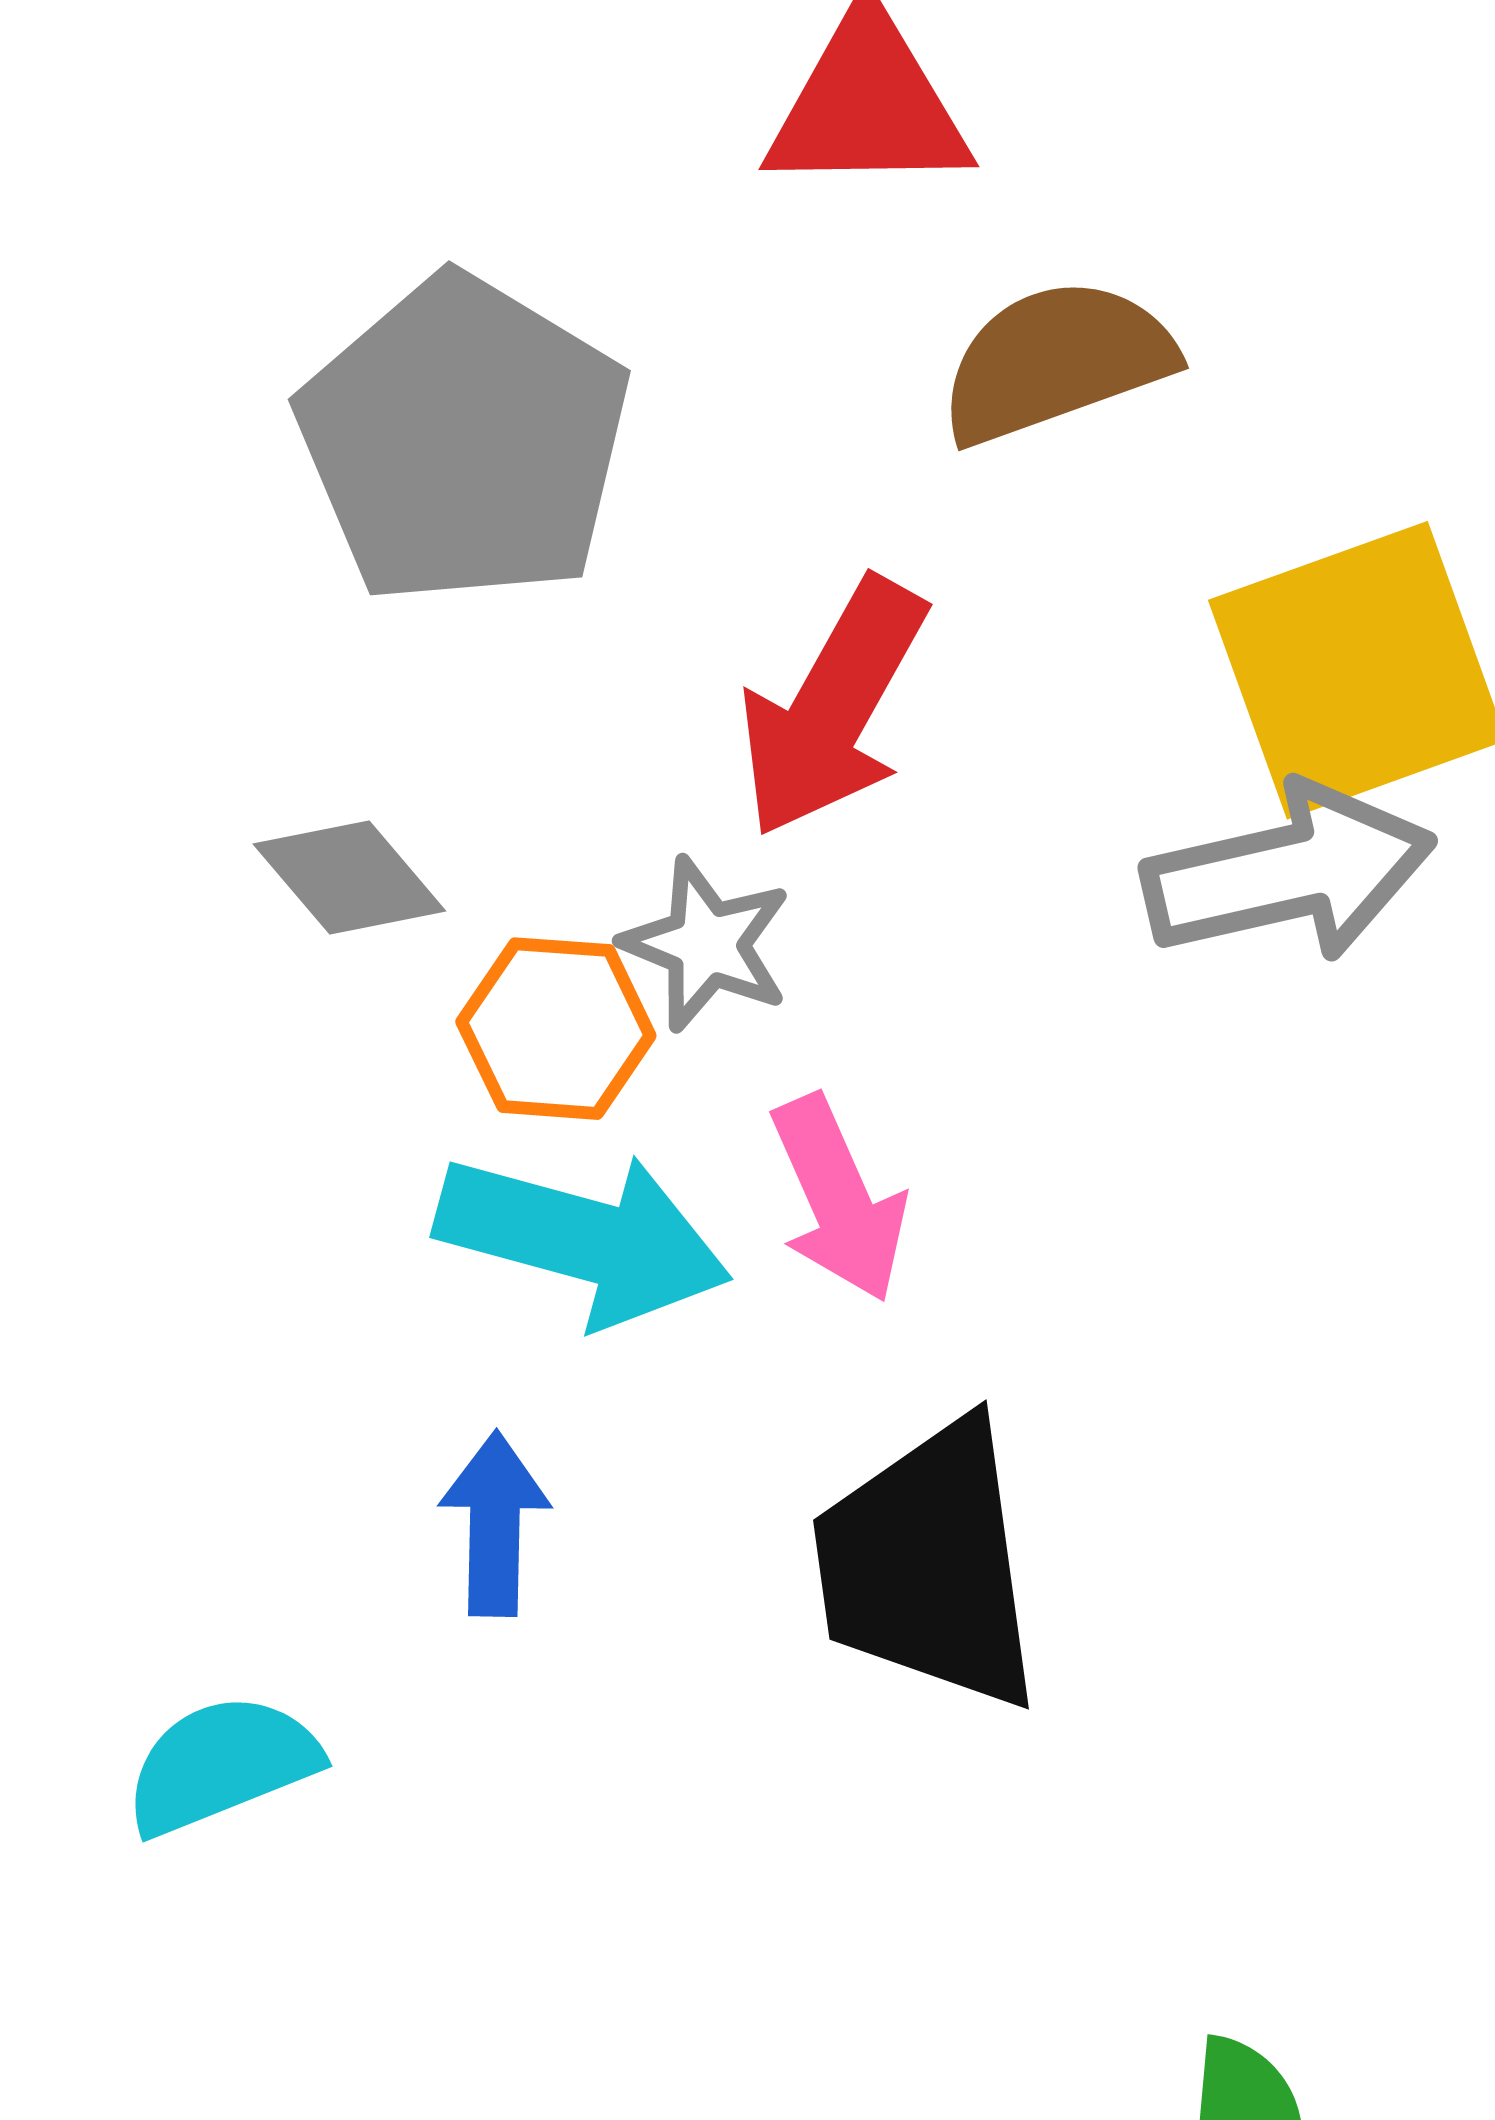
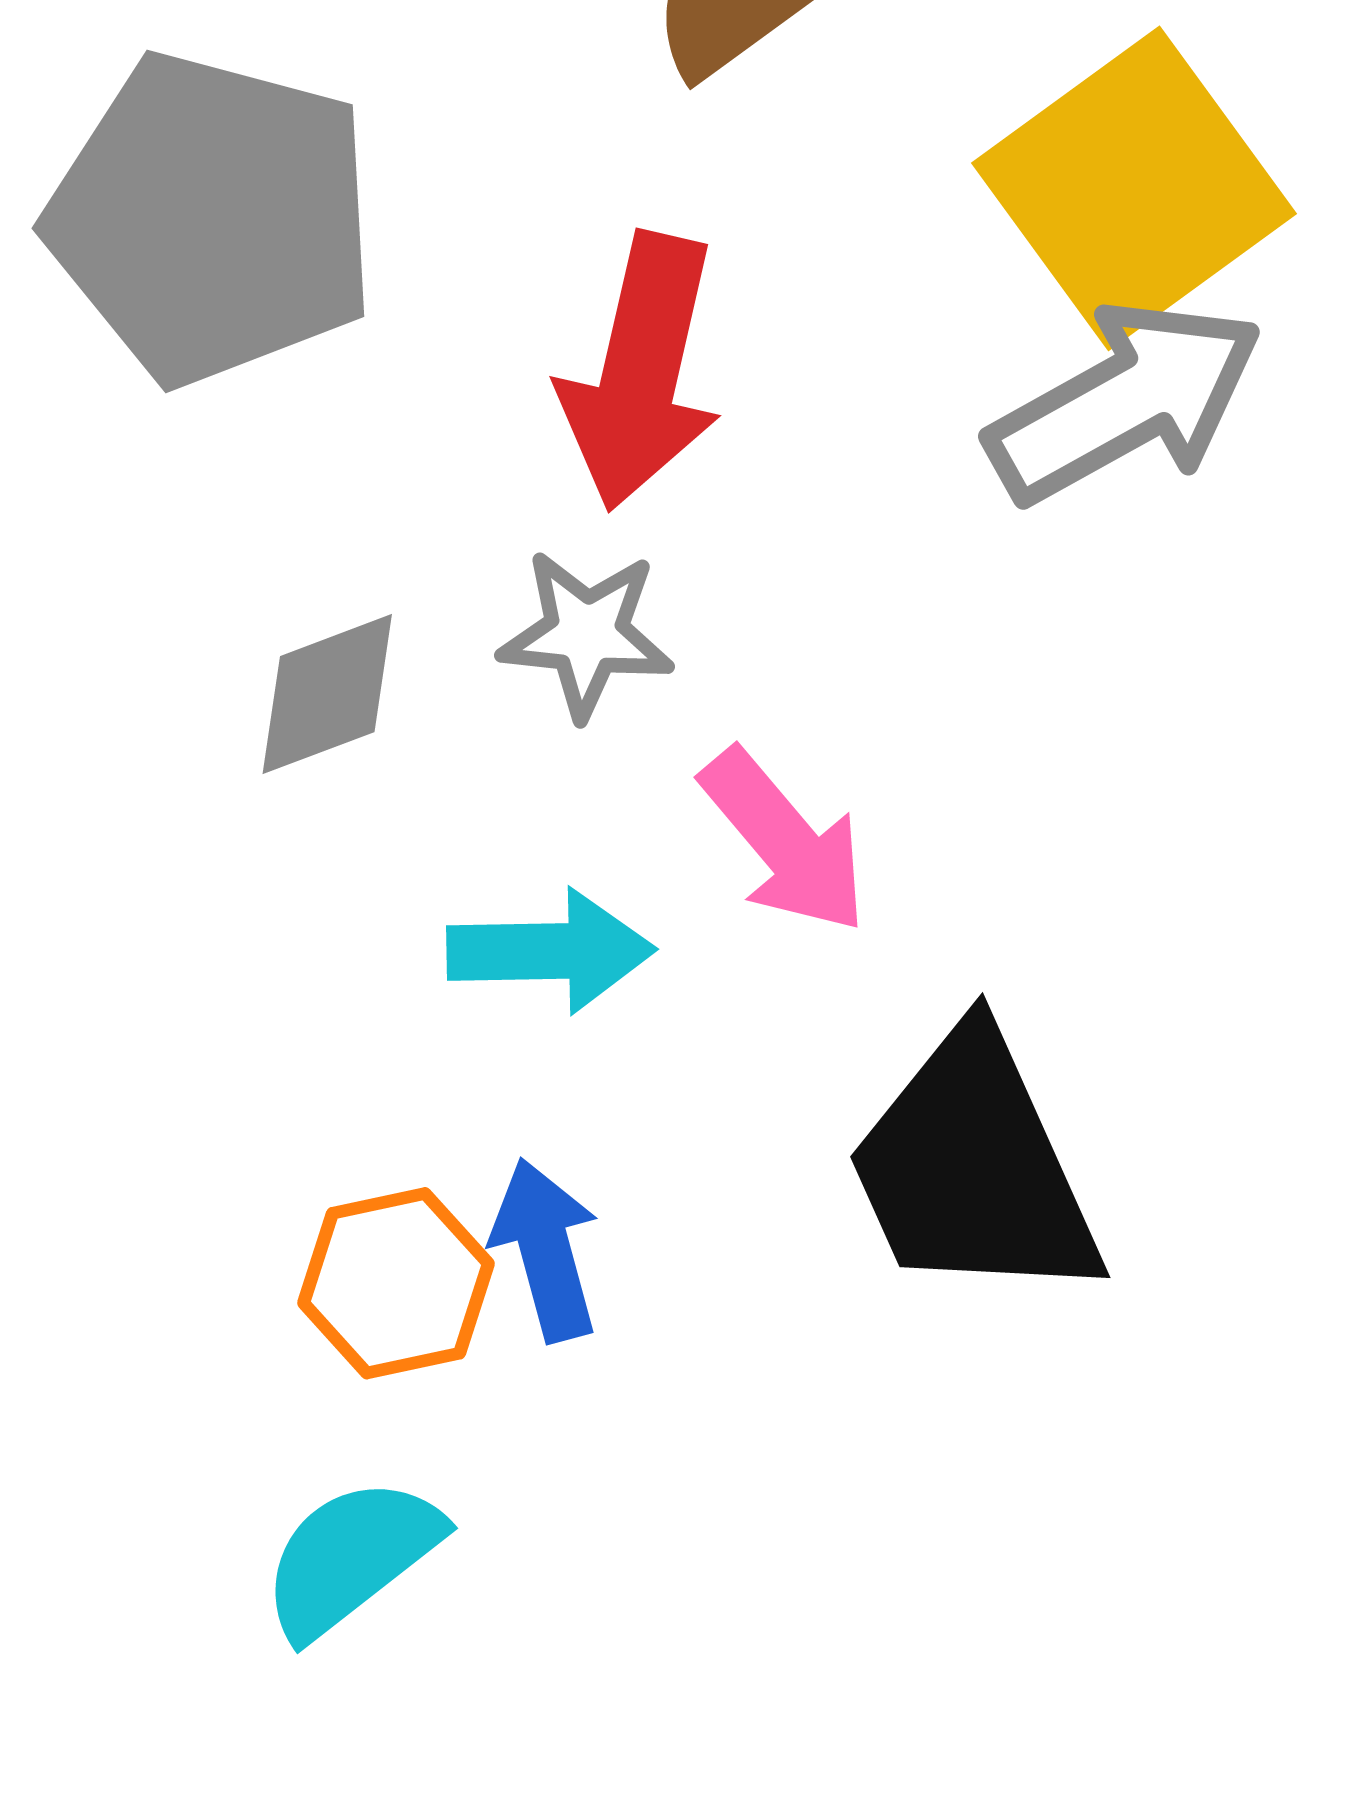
gray diamond: (349, 878) -> (327, 694), moved, turned -54
orange hexagon: (556, 1029) -> (396, 1283), moved
cyan arrow: (583, 1239) -> (551, 951), size x0.7

